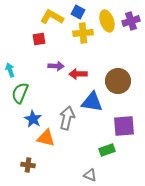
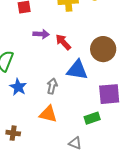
red arrow: (78, 74) -> (63, 42), turned 48
gray arrow: (67, 118) -> (52, 86), size x0.7
orange triangle: (46, 138) -> (48, 114), moved

